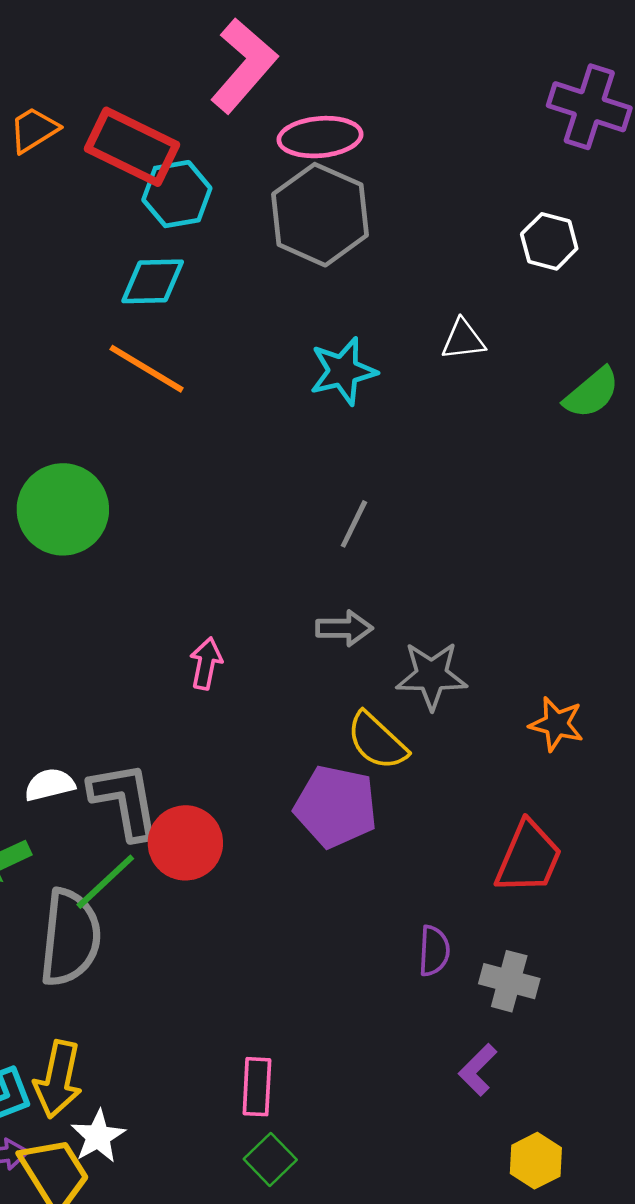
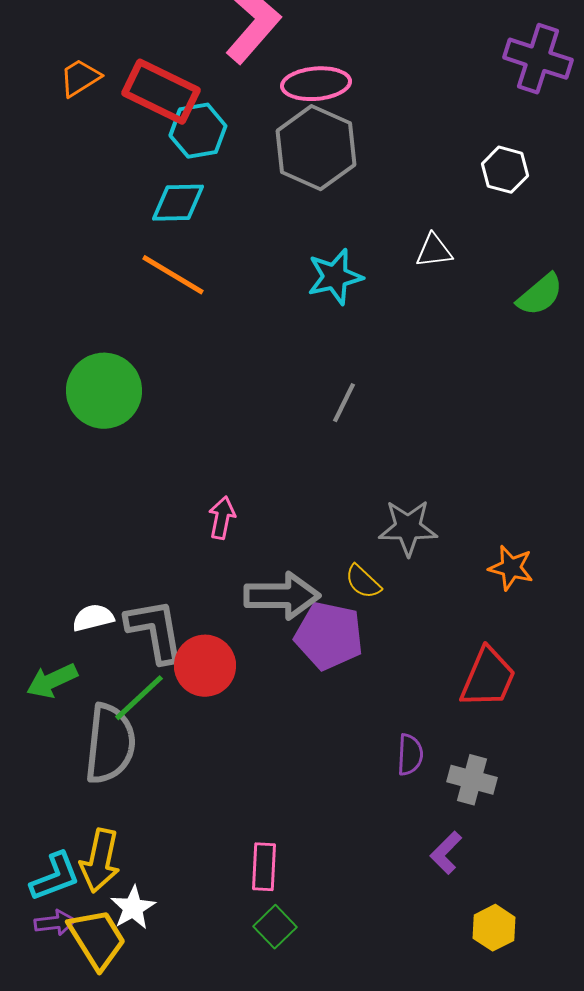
gray arrow: (344, 628) -> (282, 596), moved, size x1.6
yellow semicircle: (377, 741) -> (363, 582), size x0.7

